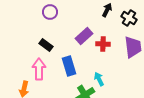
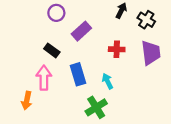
purple rectangle: (84, 36) -> (81, 31), moved
cyan arrow: (99, 79) -> (108, 81), moved

